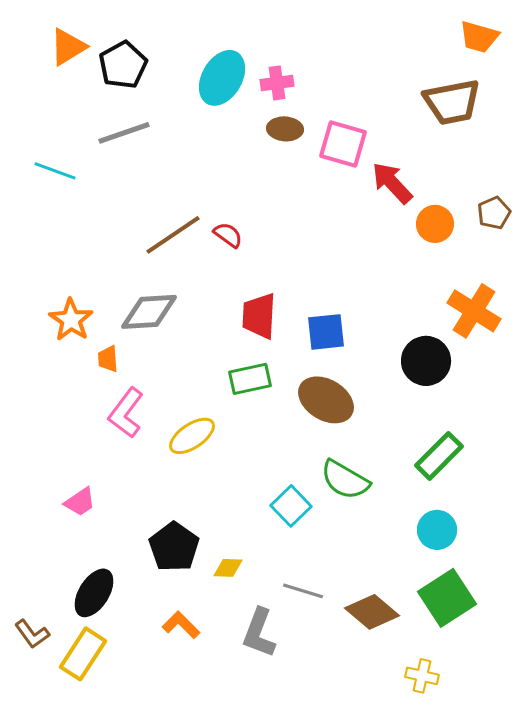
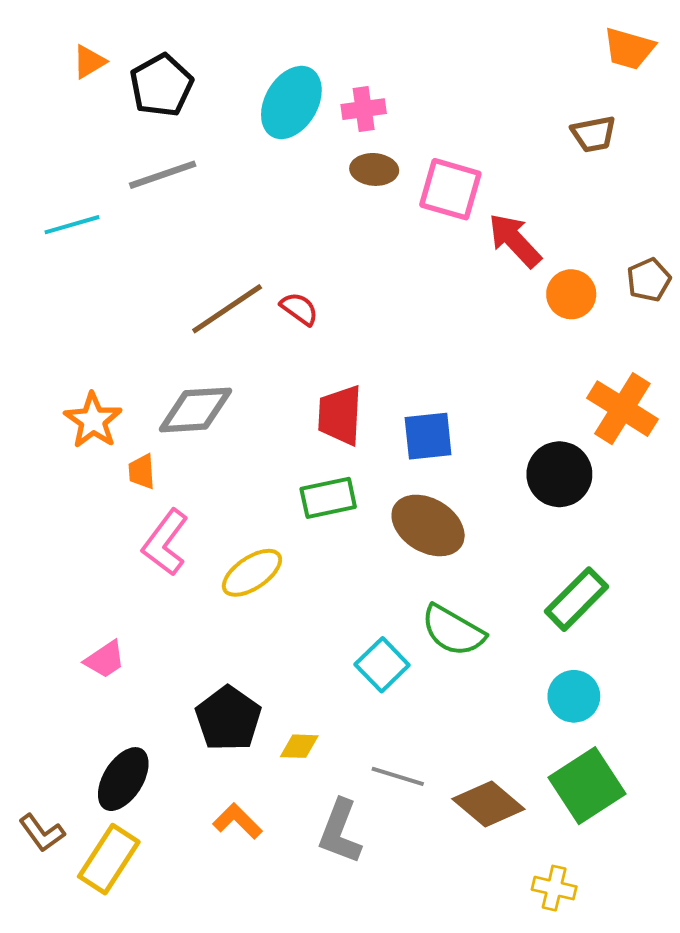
orange triangle: (68, 47) -> (89, 62), size x0.7
brown trapezoid: (452, 102) -> (594, 134), size x0.6
cyan line: (55, 171) -> (72, 225), turned -36

